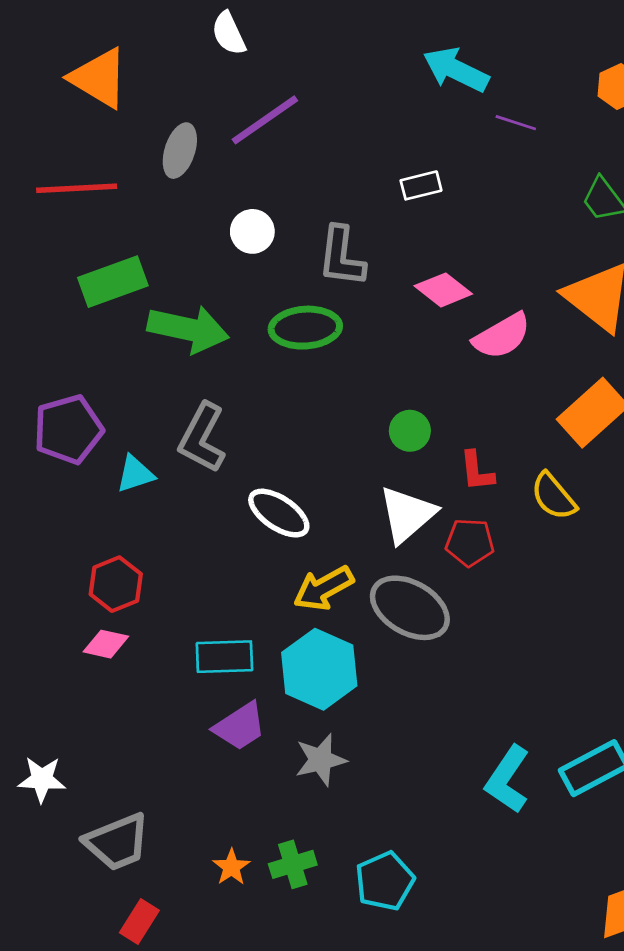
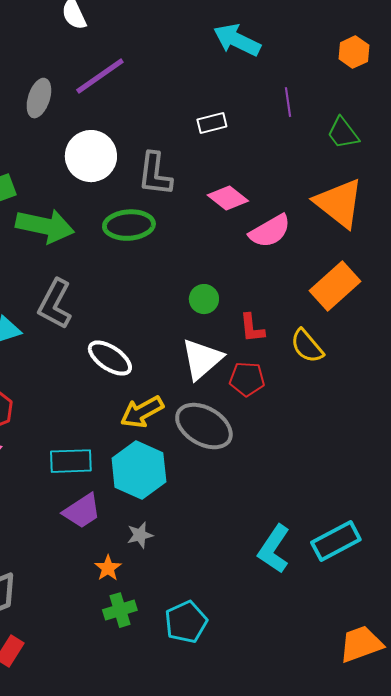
purple line: (516, 123) -> (288, 102), moved, turned 64
white circle: (252, 231) -> (91, 156), size x1.6
gray star: (321, 760) -> (140, 535), size x0.7
orange star: (231, 867) -> (108, 568), moved

